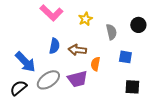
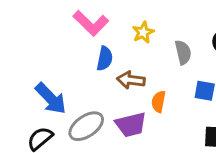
blue semicircle: (54, 46) -> (105, 58), moved

